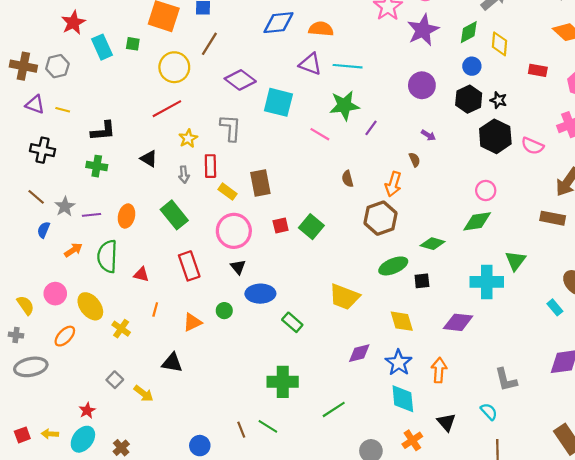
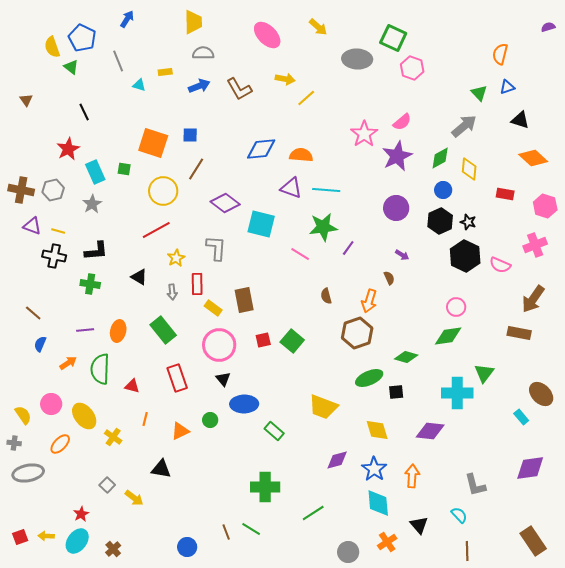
black cross: (43, 150) -> (54, 256), moved
gray star: (65, 206) -> (92, 204), moved

